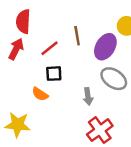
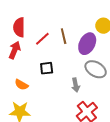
red line: (50, 48) -> (42, 39), moved
orange semicircle: (40, 94) -> (21, 85), moved

